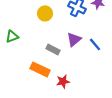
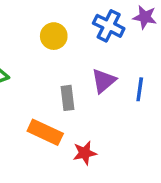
blue line: (95, 44) -> (140, 89), turned 48
gray rectangle: (53, 49) -> (67, 98), turned 56

